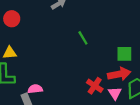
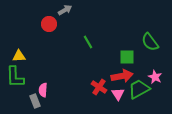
red circle: (12, 19) -> (49, 24), moved
pink semicircle: (35, 89) -> (43, 90), turned -80

